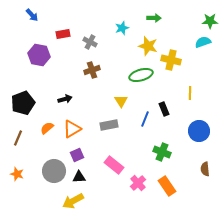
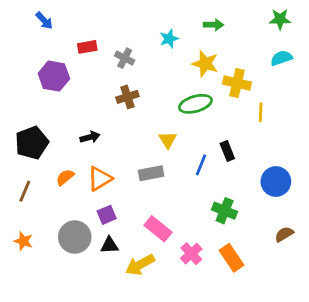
green star: (210, 21) -> (280, 19), moved
yellow line: (190, 93) -> (261, 112), moved
brown semicircle: (205, 169) -> (284, 234), turned 64
yellow arrow: (73, 201) -> (140, 265), moved

